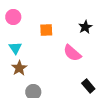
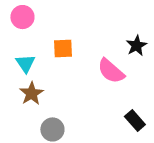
black star: (85, 27) -> (136, 46), moved
orange square: (46, 30) -> (63, 49), moved

